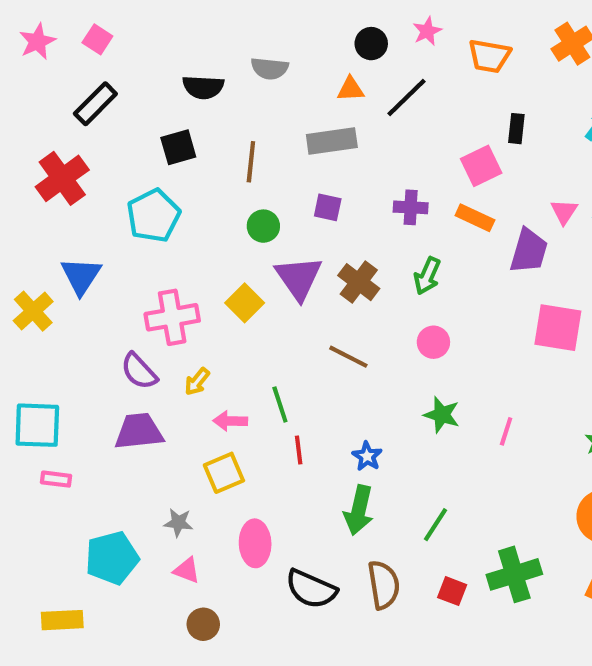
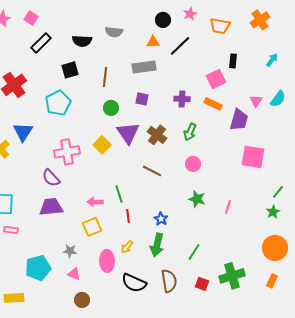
black rectangle: (95, 104) -> (41, 43), moved
yellow arrow: (197, 382) -> (127, 247), moved

